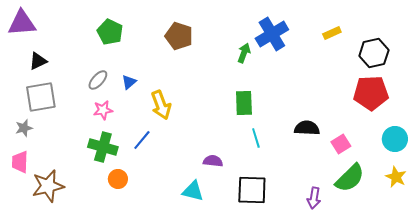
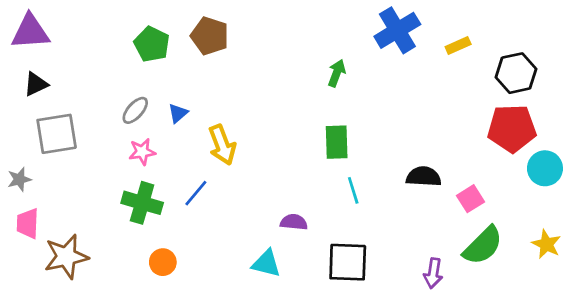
blue cross: (272, 34) -> (397, 30), moved
brown pentagon: (179, 36) -> (210, 36), moved
black triangle: (38, 61) -> (36, 84), moved
gray star: (24, 128) -> (19, 179), moved
cyan circle: (395, 139) -> (545, 168), moved
orange circle: (118, 179) -> (163, 262), moved

